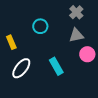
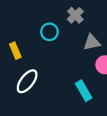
gray cross: (76, 12) -> (75, 15), moved
cyan rectangle: (56, 66) -> (84, 91), moved

